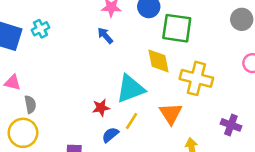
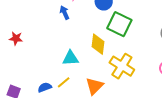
cyan triangle: (130, 89) -> (71, 58), size x0.7
red star: (101, 108) -> (16, 38), moved

